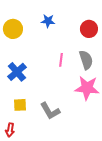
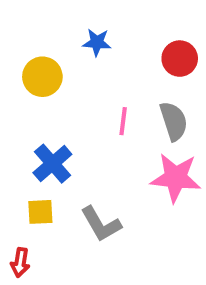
yellow circle: (13, 29) -> (42, 77), moved
blue cross: (17, 72) -> (52, 164), moved

